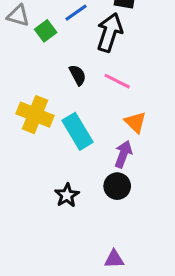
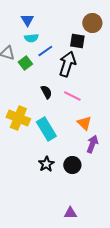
purple arrow: (123, 154) -> (92, 144), moved
black star: (67, 195) -> (46, 164), moved

